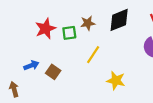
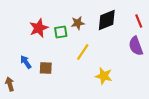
blue arrow: (31, 65) -> (26, 62), turned -104
brown square: (53, 72) -> (46, 68), turned -32

